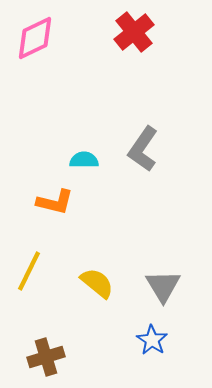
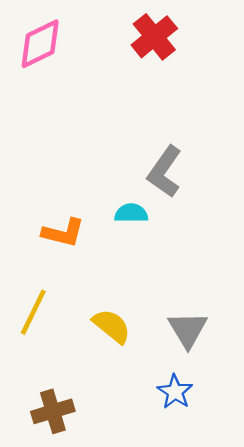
cyan semicircle: (84, 160) -> (131, 213), moved

